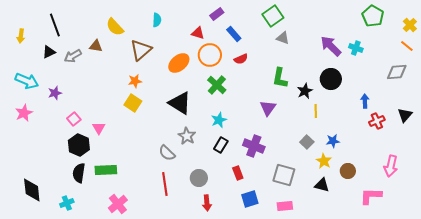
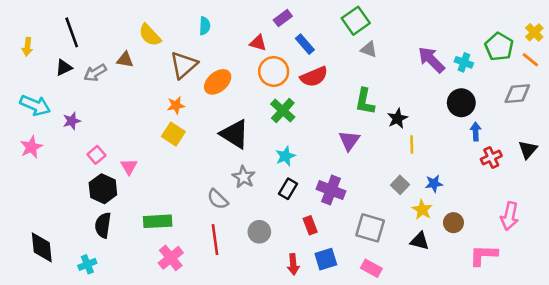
green pentagon: (373, 16) -> (499, 47), moved
red semicircle: (241, 59) -> (314, 77), size x1.5
orange ellipse: (179, 63) -> (218, 82), moved
black circle: (331, 79) -> (461, 103), moved
green rectangle: (106, 170) -> (158, 221), moved
red arrow: (207, 203) -> (293, 264), moved
pink cross: (118, 204) -> (171, 258), moved
pink rectangle: (285, 206) -> (371, 268), turned 35

